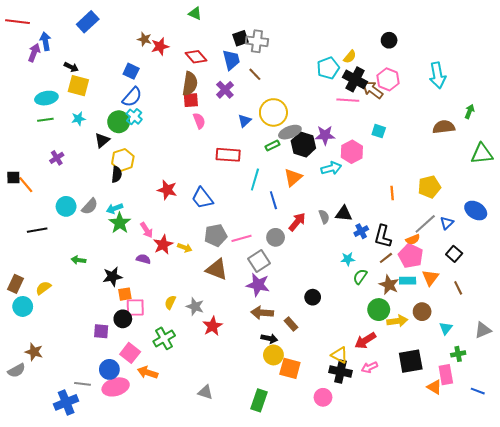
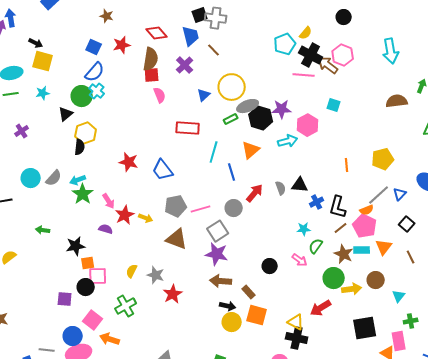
red star: (160, 46) -> (122, 45), moved
pink arrow: (369, 367) -> (300, 260), moved, turned -119
orange square: (290, 368) -> (257, 315), moved

